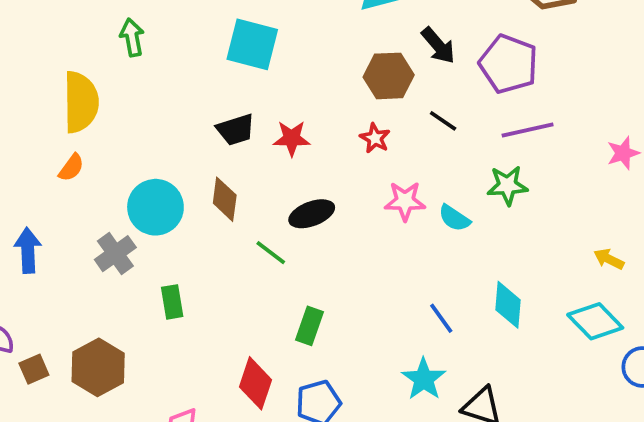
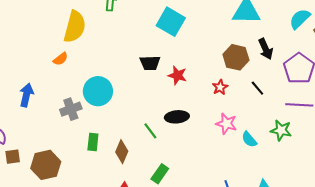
brown diamond: (225, 199) -> (122, 152), moved

